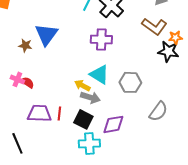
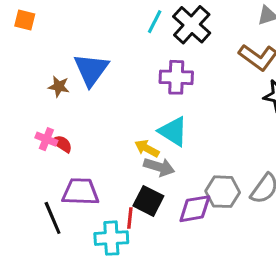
gray hexagon: (130, 82) -> (223, 192), moved
red line: (59, 113) -> (130, 218), moved
black line: (17, 143) -> (53, 218), moved
cyan cross: (89, 143) -> (111, 238), moved

